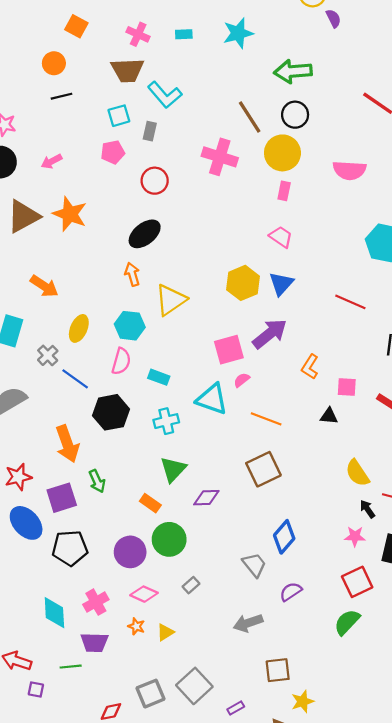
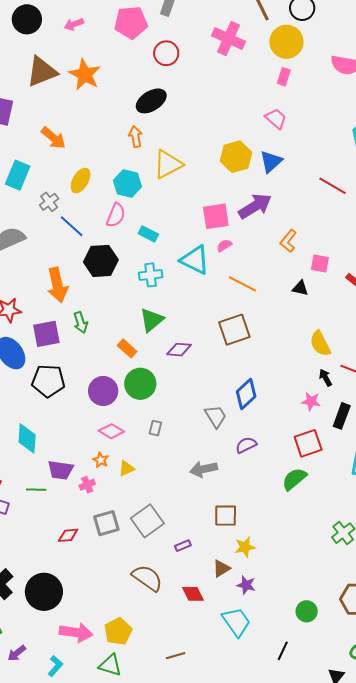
pink pentagon: (113, 152) -> (131, 22), size x1.5
gray rectangle: (191, 585) -> (155, 428), turned -42
pink cross: (96, 602) -> (87, 485), moved, size x0.7

